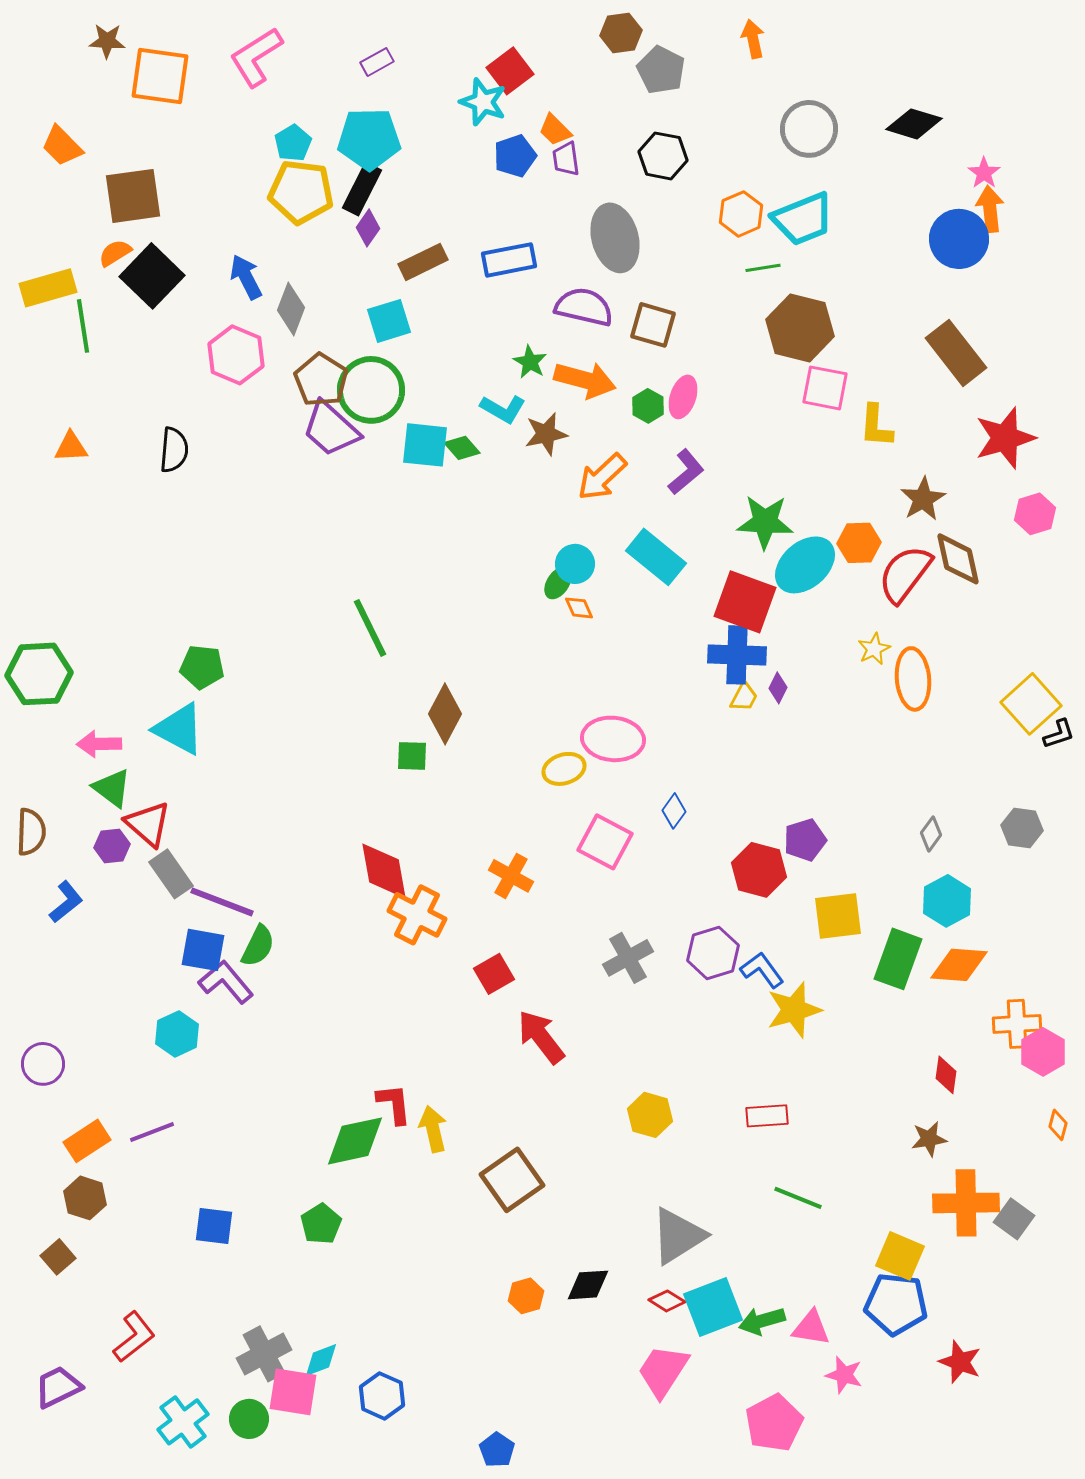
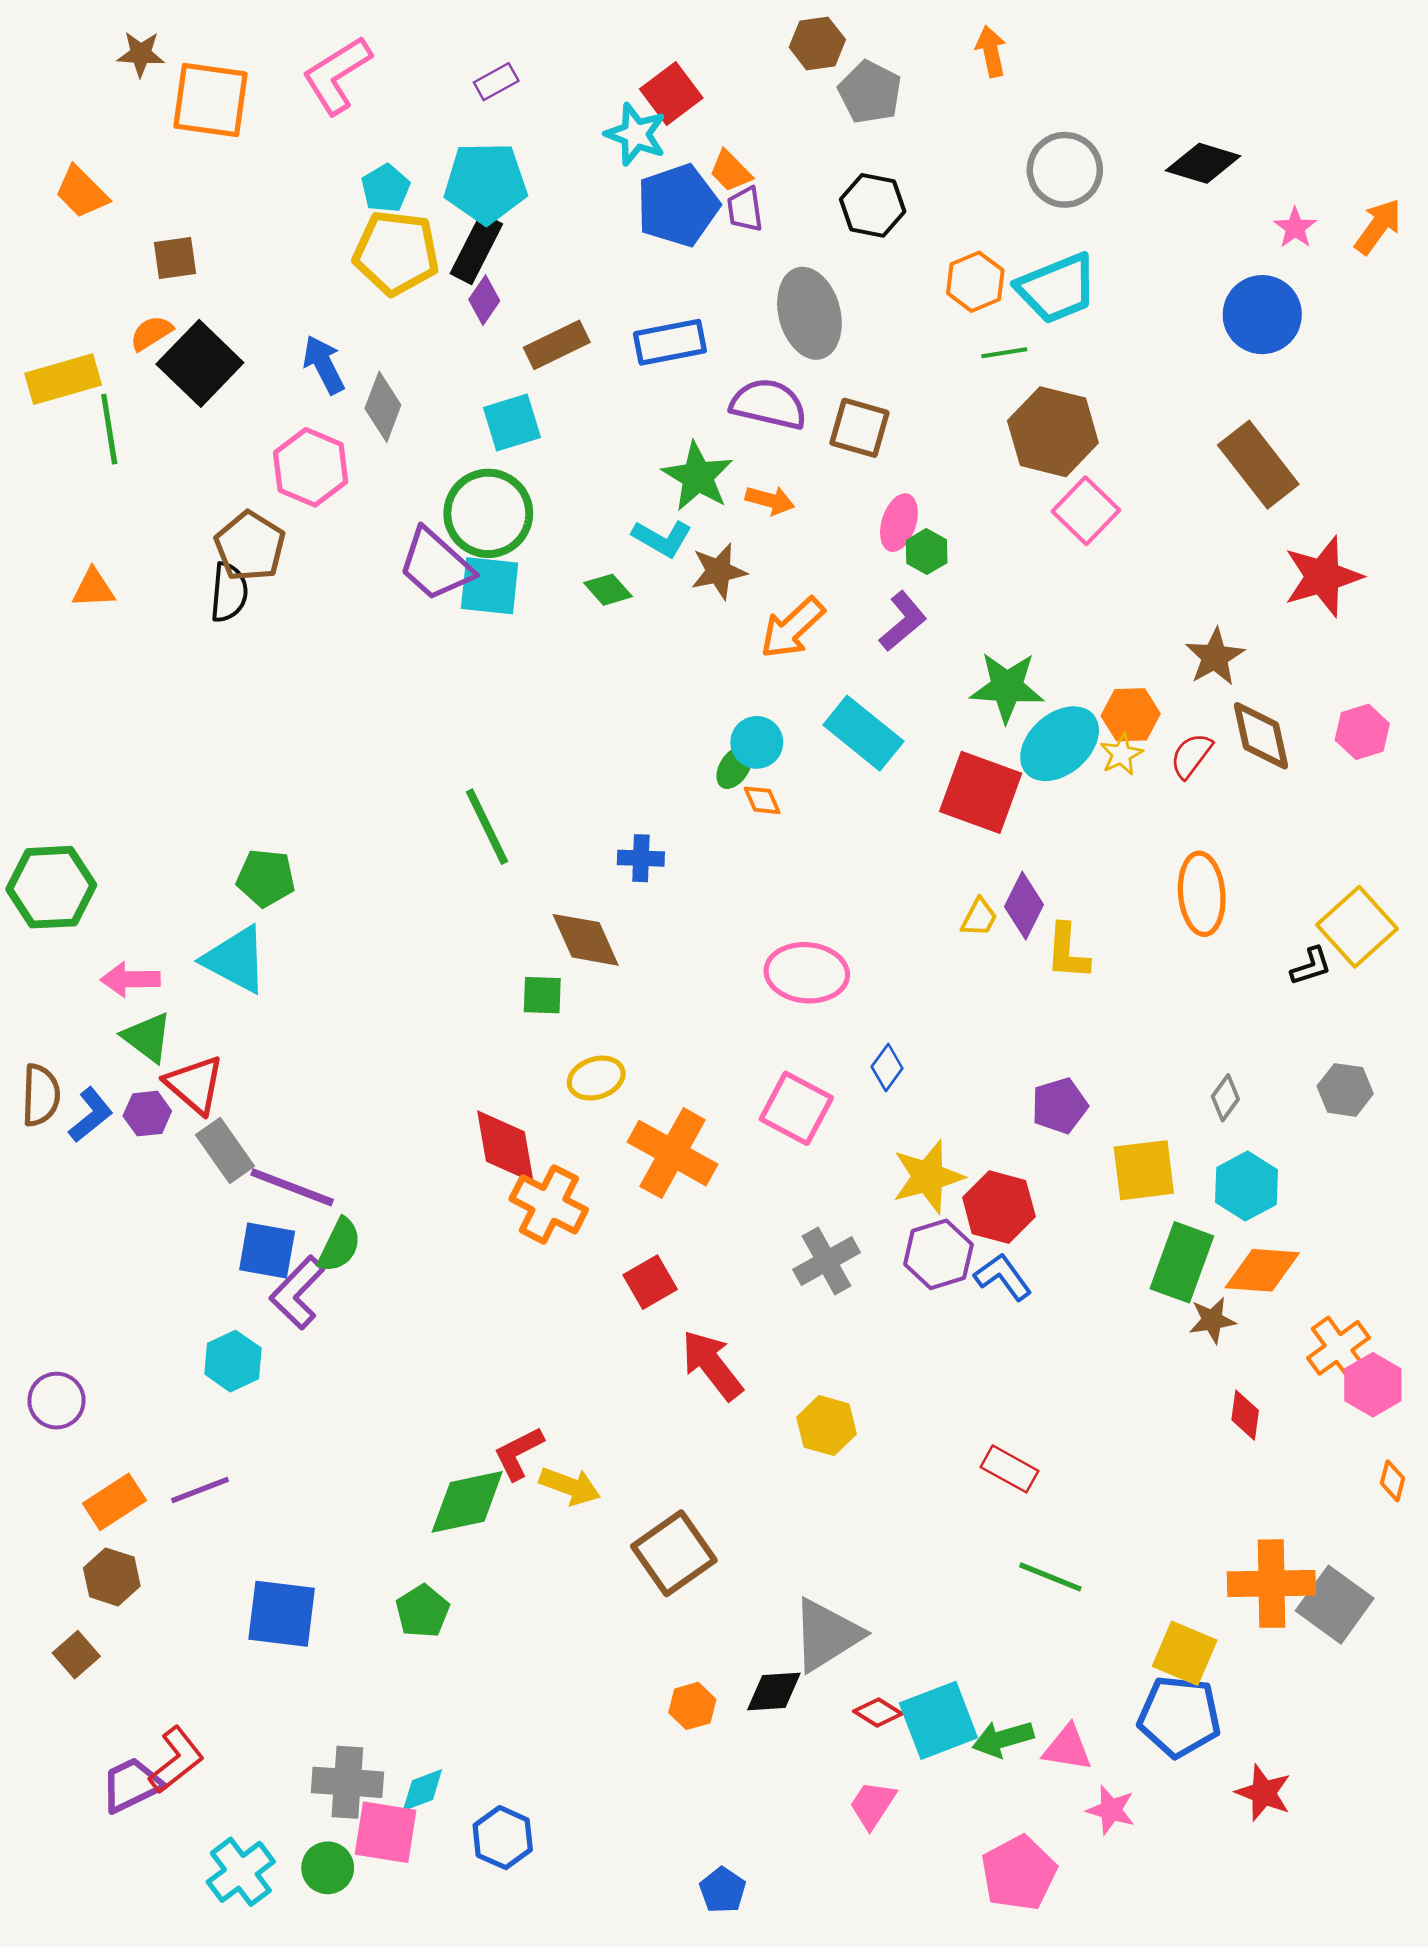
blue pentagon: (515, 156) -> (678, 205), size x1.5
brown square: (133, 196) -> (175, 258), size x0.6
orange arrow: (990, 209) -> (1378, 226), moved, turned 42
green star: (530, 362) -> (698, 477), size x1.6
brown pentagon: (321, 380) -> (250, 546), moved
orange arrow: (585, 380) -> (770, 500), size x0.6
pink square: (825, 388) -> (1086, 511), turned 33
green hexagon: (648, 406) -> (927, 552), moved
yellow L-shape: (876, 426) -> (1067, 952), moved
cyan square: (425, 445) -> (490, 586), moved
pink hexagon: (1035, 514) -> (1362, 732), moved
red semicircle: (905, 574) -> (1191, 756), size x0.6
yellow star: (874, 649) -> (1121, 754), moved
blue cross: (737, 655) -> (641, 858), moved, size x0.6
purple diamond: (778, 688) -> (1024, 906), size x1.6
brown diamond: (445, 714) -> (586, 940), turned -52
black L-shape: (1059, 734) -> (1311, 966), moved
yellow ellipse: (564, 769) -> (596, 1078), moved
red hexagon: (759, 870) -> (999, 1207), moved
orange cross: (511, 876) -> (673, 1153), size x1.5
blue L-shape: (66, 902) -> (91, 1115), moved
yellow square: (838, 916) -> (1144, 1170), moved
purple L-shape: (226, 982) -> (297, 1293), turned -96
yellow star: (794, 1010) -> (928, 1177), moved
orange cross: (1017, 1024) -> (1339, 1348), turned -33
red L-shape: (394, 1104) -> (519, 1453), turned -111
yellow hexagon: (650, 1115) -> (827, 1426), moved
red rectangle: (767, 1116) -> (1010, 1469), turned 33
yellow arrow: (433, 1129) -> (570, 1486), turned 123
brown star: (929, 1139) -> (1212, 1320), moved
gray square: (1014, 1219) -> (1335, 1605), size x1.4
blue square: (214, 1226) -> (282, 1614), size x1.4
gray triangle: (678, 1236) -> (827, 1635), moved
gray cross: (264, 1354) -> (347, 1782), turned 32
pink trapezoid: (663, 1371) -> (873, 1805), size x0.7
purple trapezoid: (58, 1387) -> (132, 1785), moved
blue pentagon: (497, 1450) -> (723, 1890), moved

